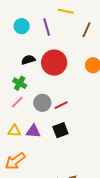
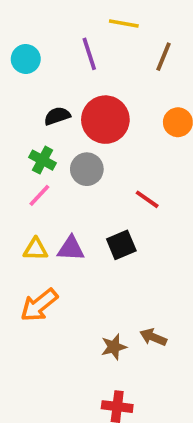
cyan circle: (22, 26) -> (26, 59), moved
gray circle: (42, 103) -> (87, 169), moved
red line: (61, 105) -> (147, 199), moved, turned 64

